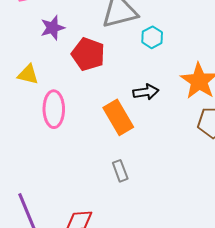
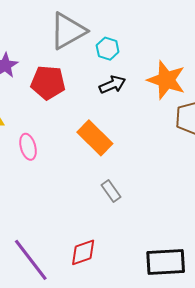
black arrow: (146, 92) -> (112, 85), moved
pink ellipse: (54, 109) -> (28, 147), size x0.7

